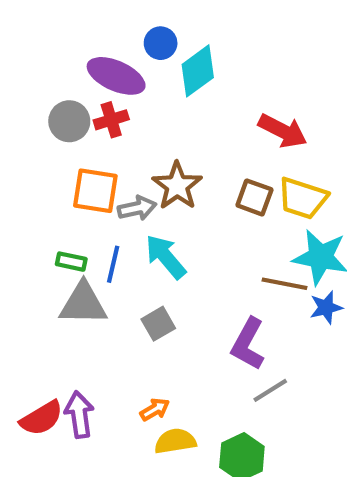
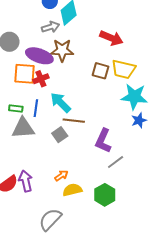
purple ellipse: (116, 76) -> (39, 56), moved
red cross: (111, 120) -> (41, 79), moved
brown star: (177, 186) -> (62, 50), moved, turned -30
gray arrow: (137, 208) -> (51, 27), moved
brown line: (284, 284) -> (74, 121), moved

